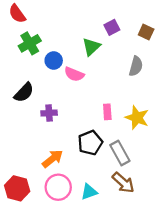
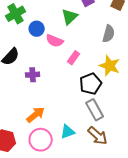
pink rectangle: (107, 112) -> (74, 58), moved, turned 40
yellow star: (137, 118) -> (110, 66), moved
black pentagon: (90, 143) -> (91, 84), moved
cyan triangle: (89, 192) -> (68, 132), moved

